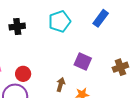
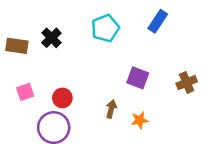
black cross: (17, 27) -> (51, 38), turned -35

